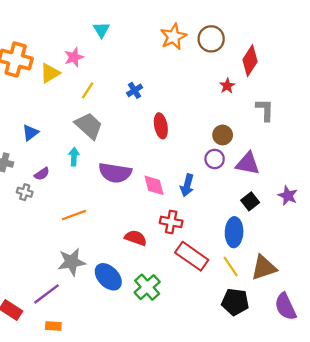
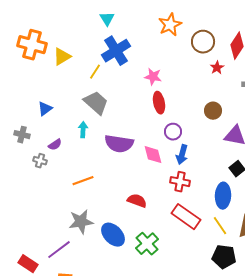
brown circle: (211, 39) -> (203, 42), moved
pink star: (74, 57) -> (153, 77), moved, turned 30
blue cross: (135, 90) -> (116, 51), moved, size x2.0
purple circle: (215, 159) -> (173, 132), moved
red cross: (171, 222) -> (180, 182), moved

